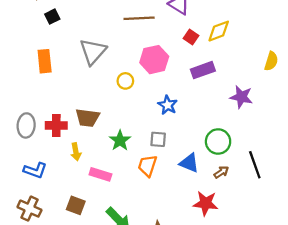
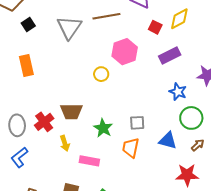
gray triangle: (93, 52) -> (69, 27), moved
blue star: (168, 105) -> (178, 92), moved
red cross: (56, 125) -> (44, 122), turned -30
blue L-shape: (35, 170) -> (19, 157), moved, turned 130

